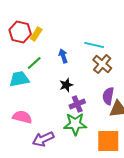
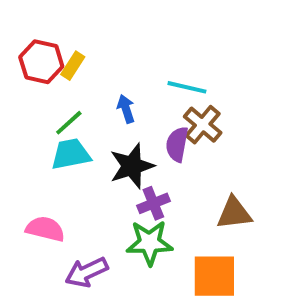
cyan trapezoid: (19, 79) -> (71, 154), moved
black star: (66, 85) -> (132, 166), size x1.6
purple semicircle: (108, 96) -> (177, 144), moved

